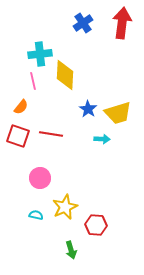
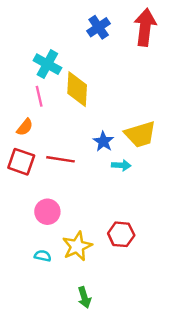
cyan cross: (40, 54) -> (47, 64), turned 35
blue star: (88, 109) -> (103, 141), moved
red hexagon: (96, 225) -> (121, 234), moved

